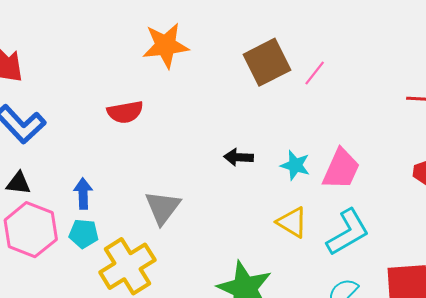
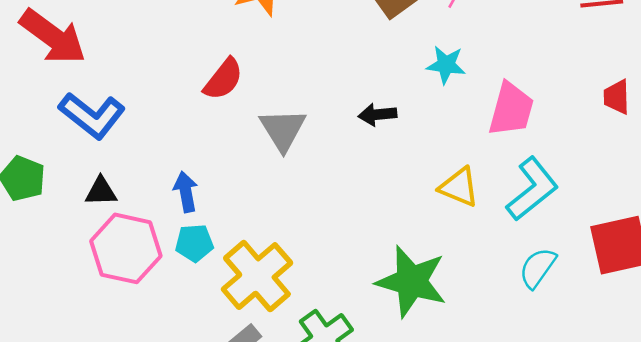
red semicircle: (125, 112) -> (223, 79), turned -33
cyan star: (295, 165) -> (446, 65), moved
gray triangle: (163, 207) -> (283, 130), moved

